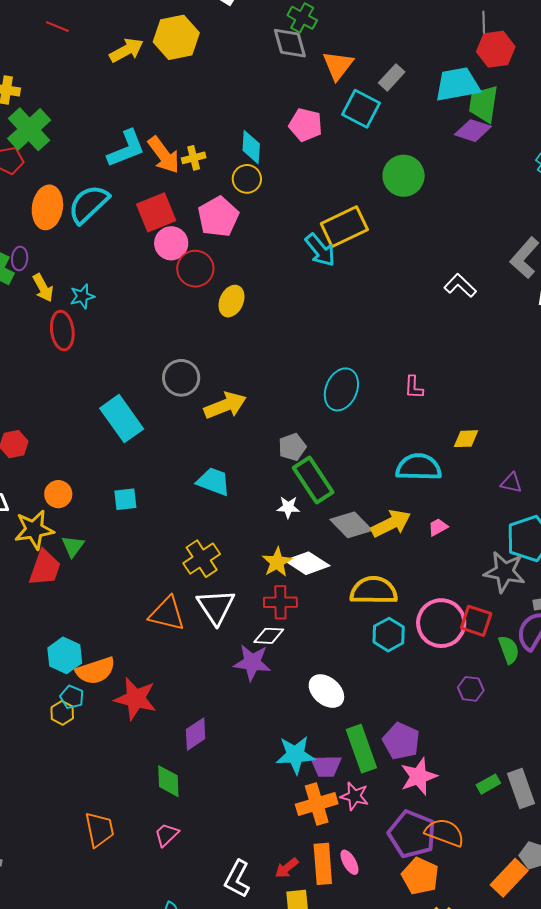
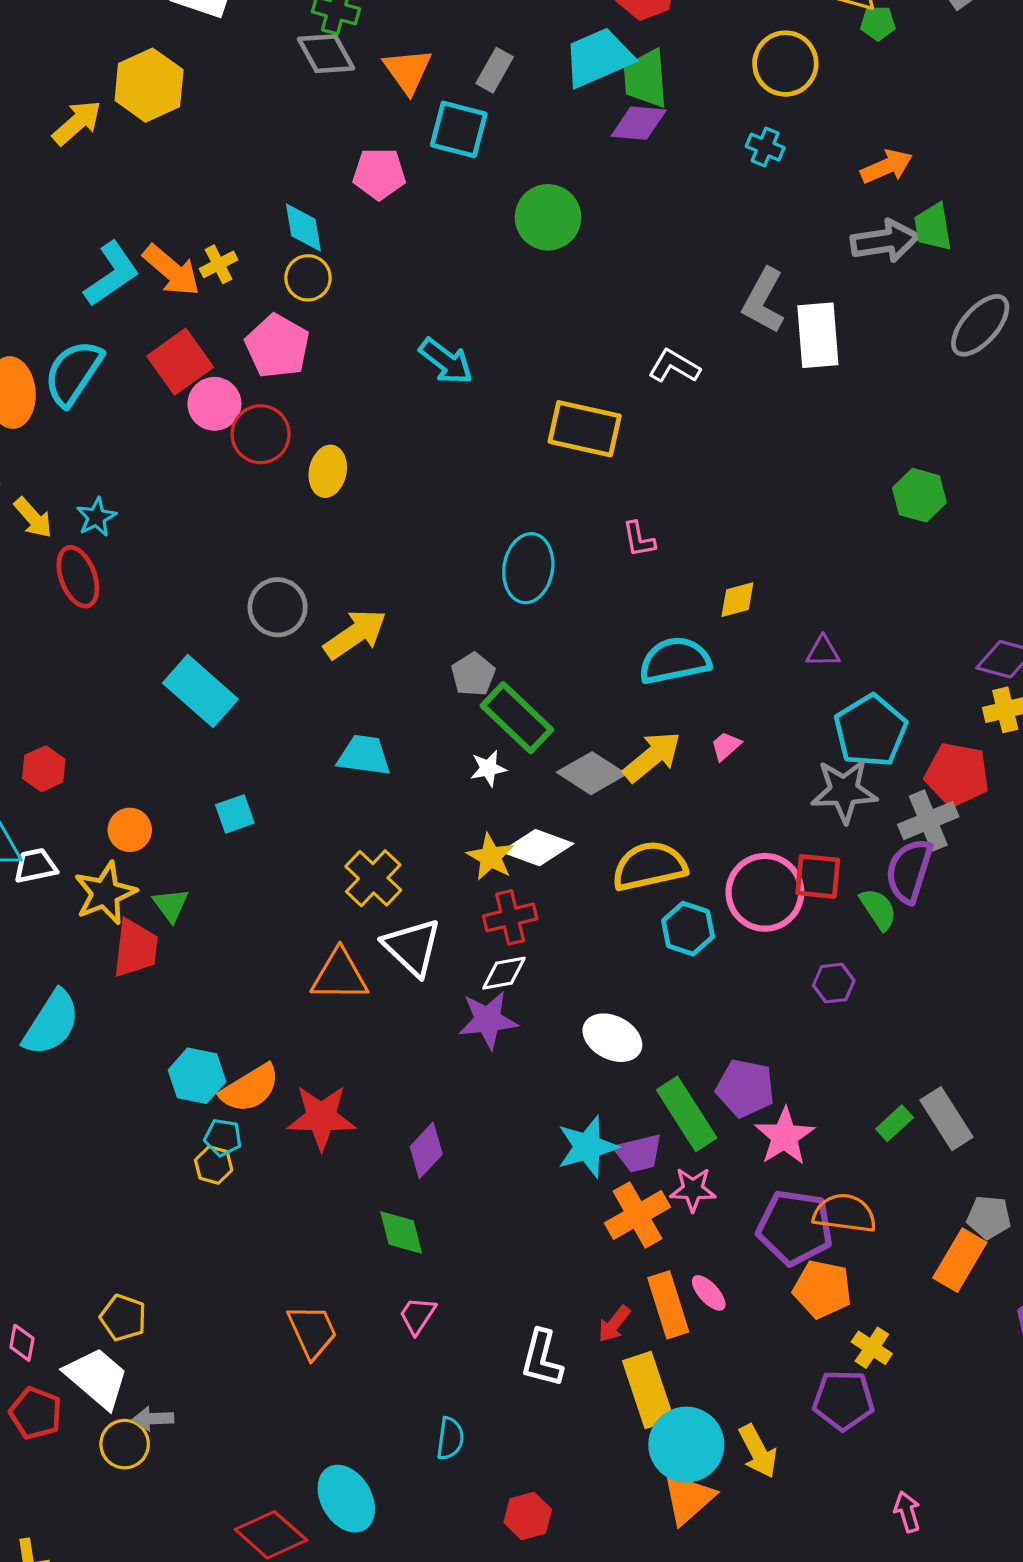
yellow rectangle: (344, 227) -> (585, 429), moved, turned 51

